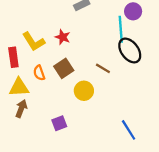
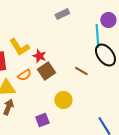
red star: (63, 37) -> (39, 56), moved
orange semicircle: (39, 73) -> (24, 75), turned -104
yellow circle: (84, 91) -> (63, 100), moved

